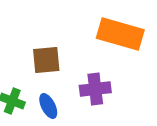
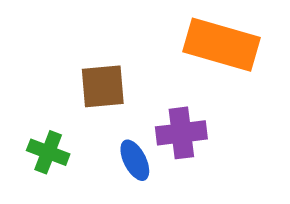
blue ellipse: (48, 106) -> (135, 160), moved

